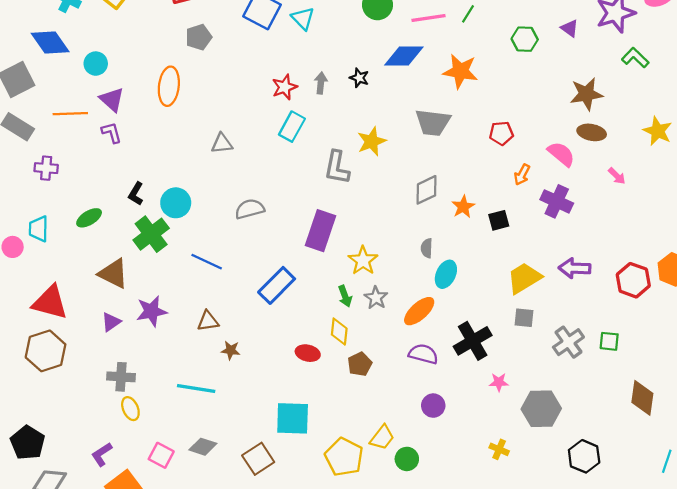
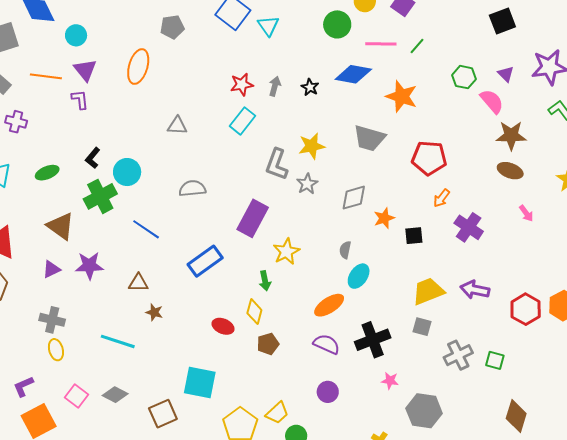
red pentagon: (501, 133) -> (429, 158), size x1.6
pink semicircle: (561, 154) -> (492, 101), moved
gray star: (376, 298) -> (307, 184), moved

